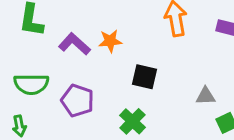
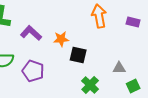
orange star: (110, 41) -> (61, 39), moved
green cross: (133, 121) -> (90, 85), moved

